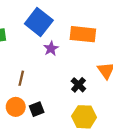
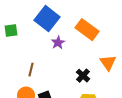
orange rectangle: (83, 34) -> (87, 30), turned 30

